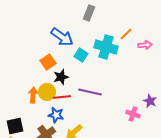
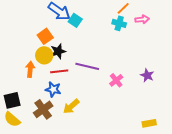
cyan cross: (106, 47) -> (119, 23), moved, size x0.6
cyan square: (81, 55) -> (75, 20), moved
yellow circle: (47, 92) -> (44, 55), moved
pink cross: (133, 114) -> (116, 80), moved, turned 32

